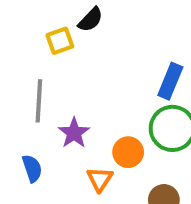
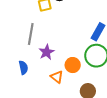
orange triangle: (100, 179) -> (57, 77), turned -32

